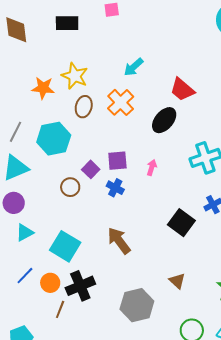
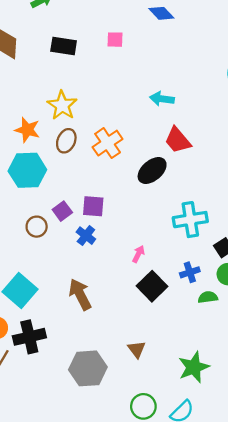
cyan arrow: (133, 67) -> (162, 99), moved, turned 40
orange star: (43, 88) -> (27, 130), moved
pink arrow: (152, 168) -> (138, 254), moved

